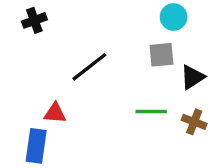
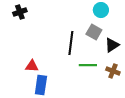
gray square: (162, 55) -> (94, 32), turned 35
black line: (89, 67) -> (71, 43), moved, turned -45
blue rectangle: (36, 146) -> (41, 85), moved

